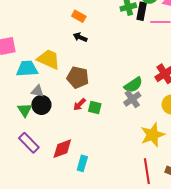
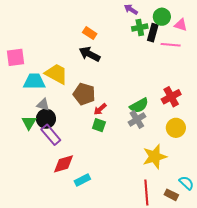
black arrow: (80, 37) -> (90, 54), size x1.5
red arrow: (79, 104) -> (100, 109), moved
purple rectangle: (29, 143) -> (51, 135), moved
cyan rectangle: (82, 163) -> (82, 180), turned 42

